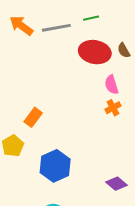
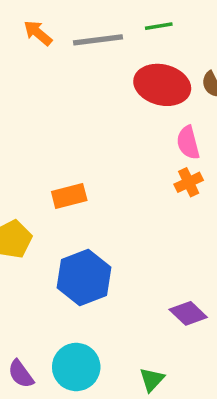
orange arrow: (21, 26) -> (38, 33), size x0.7
orange rectangle: (33, 117) -> (69, 196), moved, turned 36

